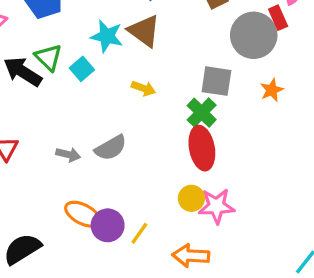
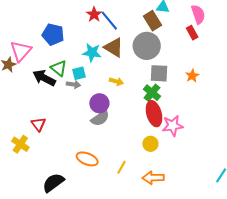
gray circle: (254, 35) -> (147, 46), moved
cyan square: (82, 69) -> (79, 73), turned 32
gray arrow: (68, 155) -> (73, 85), moved
pink star: (216, 206) -> (173, 126), moved
purple circle: (108, 225) -> (99, 103), moved

